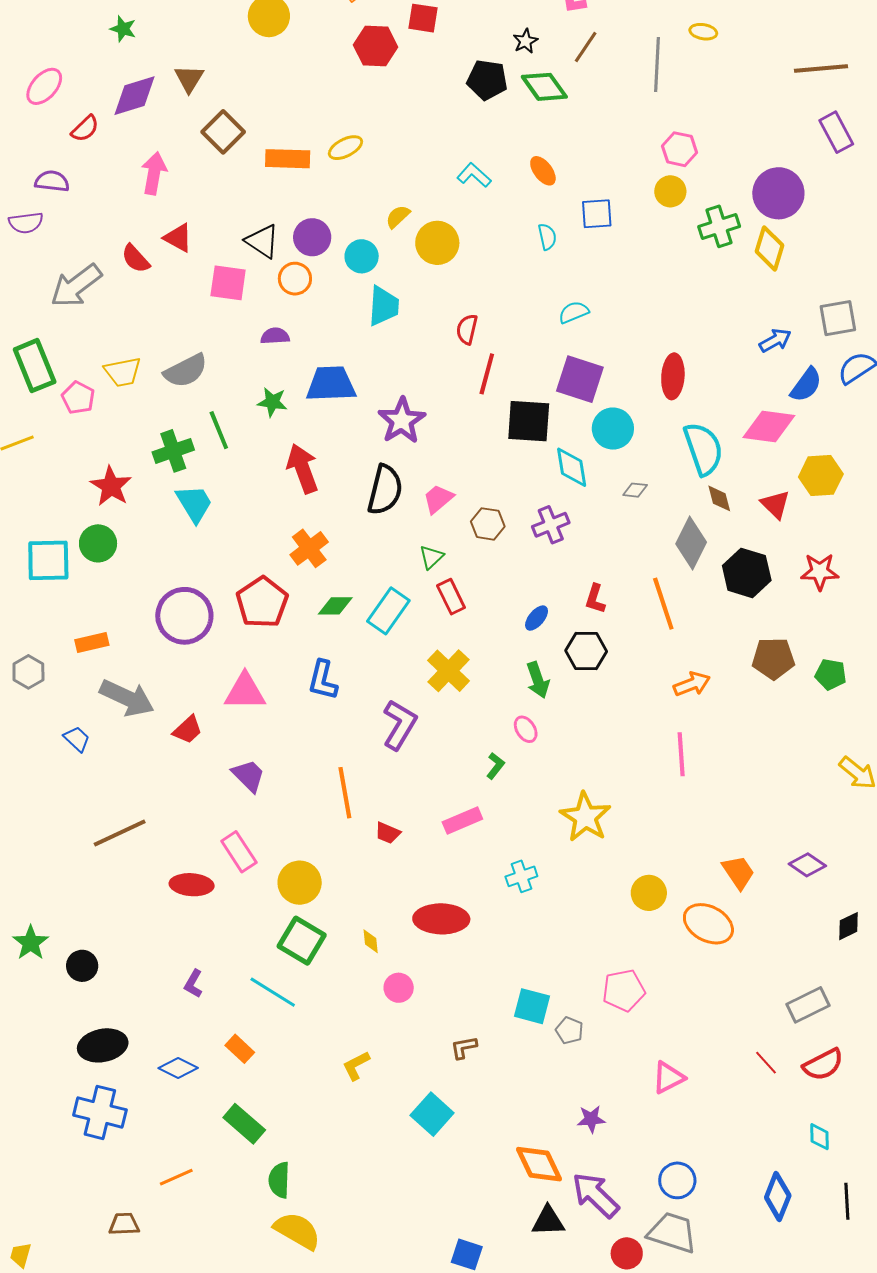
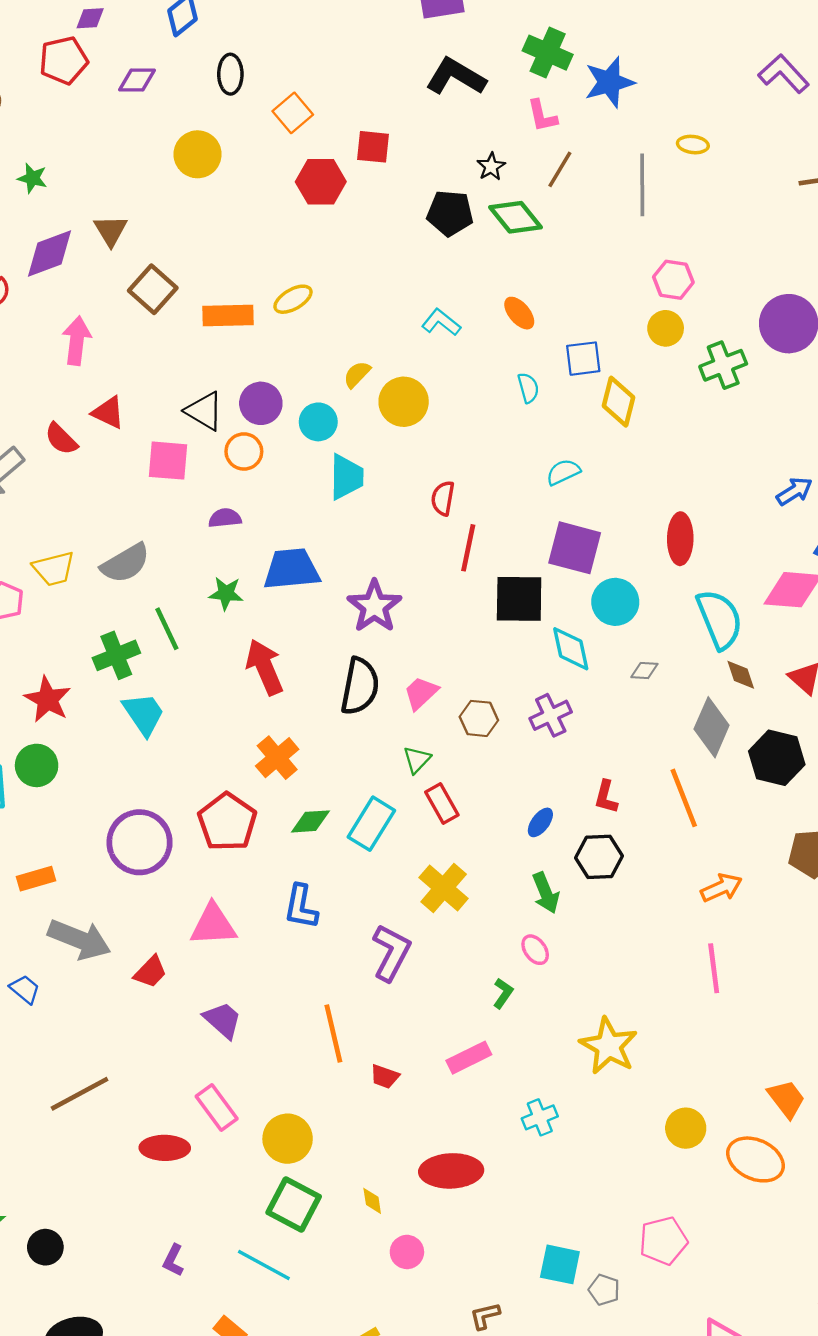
yellow diamond: (769, 248) -> (618, 402), moved

